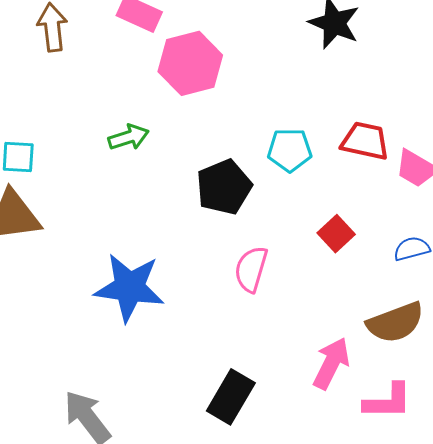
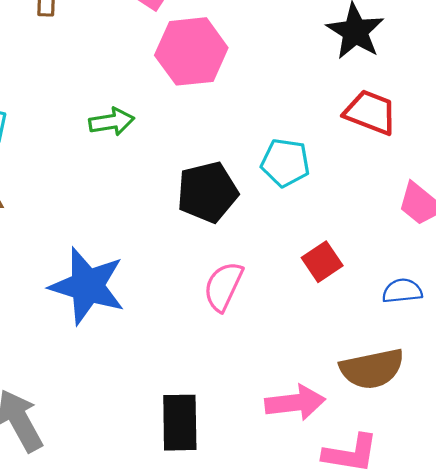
red trapezoid: (365, 141) -> (370, 112), moved
pink arrow: (331, 363) -> (295, 403), turned 48
black rectangle: (231, 397) -> (180, 423), turned -40

